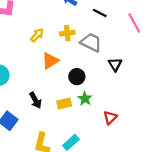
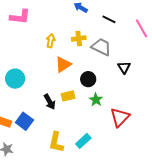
yellow arrow: (37, 35) -> (51, 41), turned -32
yellow rectangle: (64, 103) -> (68, 96), moved
red triangle: (110, 118) -> (120, 117), size x1.5

